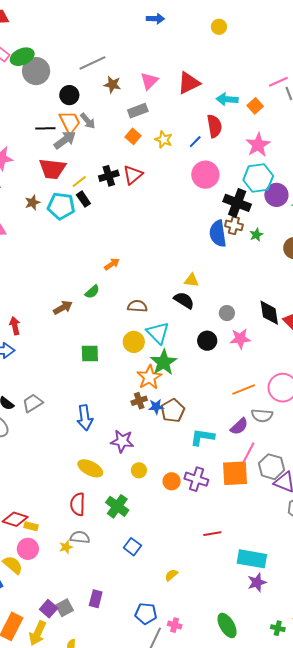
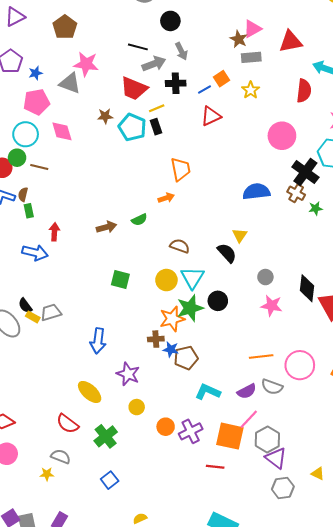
brown star: (112, 85) -> (239, 39), moved
gray rectangle: (138, 111) -> (251, 57), moved
orange trapezoid: (70, 122) -> (181, 169), moved
blue line: (195, 142) -> (205, 90), moved
black cross: (109, 176) -> (176, 83), moved
blue semicircle: (218, 234) -> (256, 192), moved, turned 76
yellow triangle: (191, 280) -> (240, 235), turned 42
black circle: (207, 341) -> (218, 301), moved
purple cross: (196, 479) -> (191, 431), turned 30
red semicircle: (78, 504) -> (68, 424), turned -70
yellow rectangle: (31, 526) -> (33, 317), moved
red line: (212, 534) -> (215, 467), moved
yellow star: (66, 547) -> (47, 474), moved

